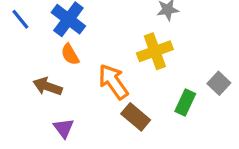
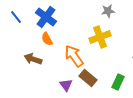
green rectangle: (185, 102) -> (118, 82), moved
purple triangle: (64, 128) -> (66, 85), moved

